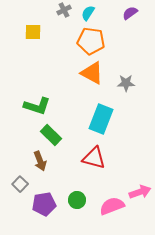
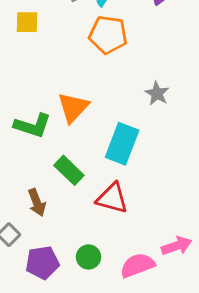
orange triangle: (92, 73) -> (73, 107), moved, turned 45
gray star: (126, 83) -> (157, 93), turned 30
green rectangle: (51, 135) -> (69, 170), moved

